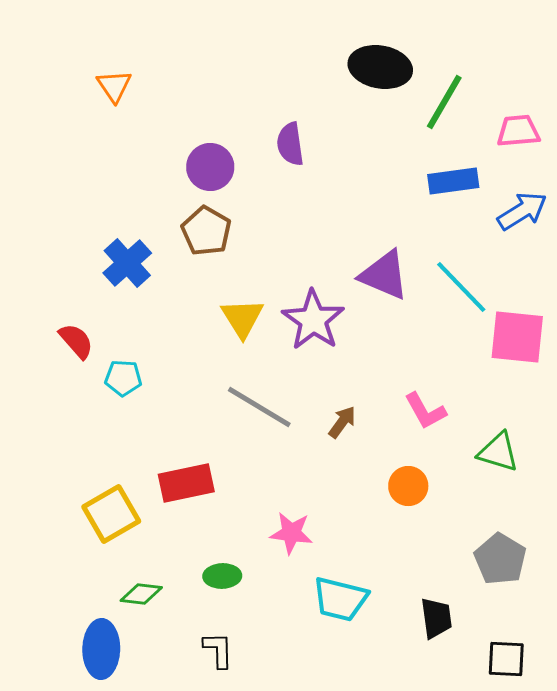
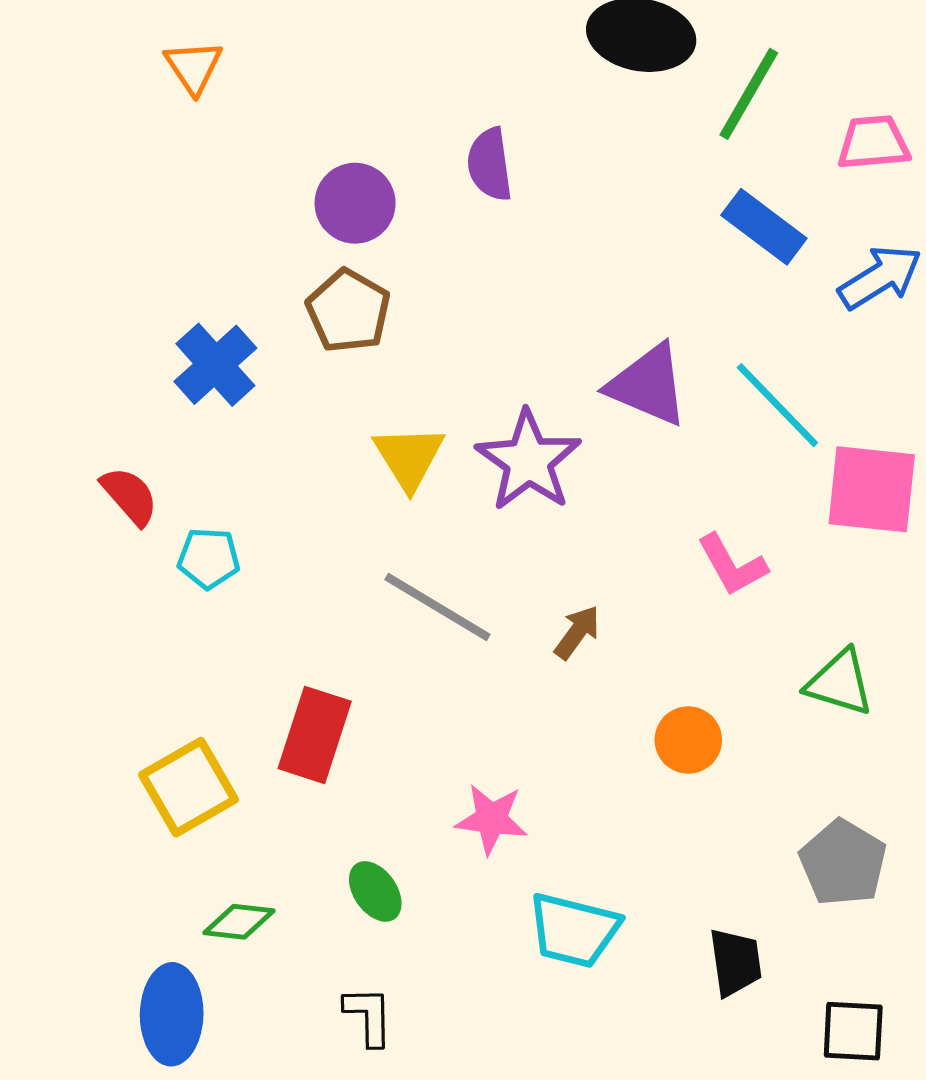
blue rectangle: (453, 181) -> (764, 227), turned 45
pink L-shape: (425, 411) -> (732, 565), moved
red rectangle: (186, 483) -> (315, 735), turned -60
green ellipse: (222, 576) -> (375, 891), turned 57

